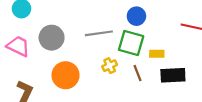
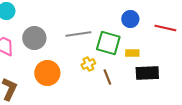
blue circle: (136, 16) -> (130, 19), moved
brown line: (138, 73) -> (107, 77), moved

